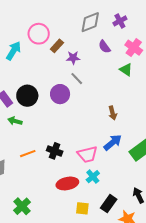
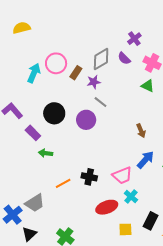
gray diamond: (90, 22) -> (101, 59), moved
purple semicircle: (104, 47) -> (124, 58), moved
cyan arrow: (14, 51) -> (34, 73), moved
black circle: (27, 96) -> (54, 113), moved

